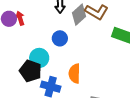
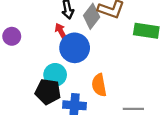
red arrow: (20, 18) -> (61, 31), moved
blue circle: (60, 38) -> (75, 48), size x1.6

